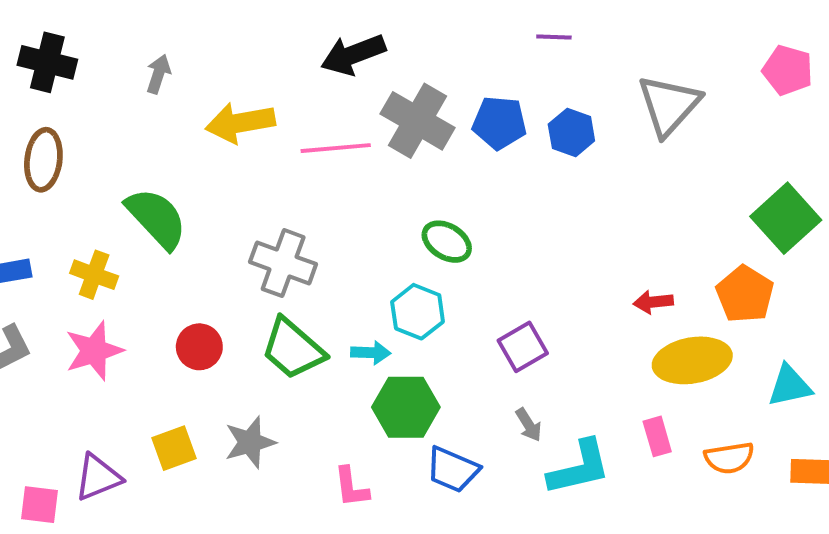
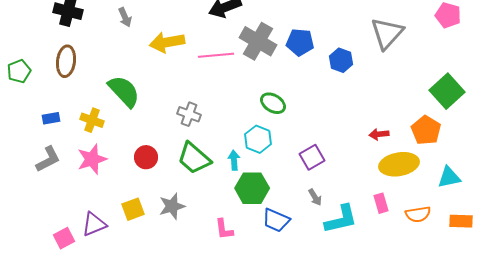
gray arrow: (158, 74) -> (125, 17), turned 138
blue hexagon: (571, 132) -> (341, 60), moved
gray cross: (283, 263) -> (189, 114), size x0.7
cyan arrow: (371, 353) -> (234, 160), turned -96
pink square: (40, 505) -> (64, 238), turned -35

